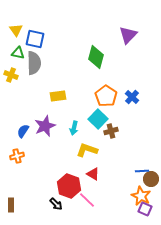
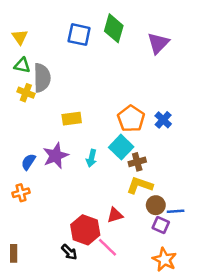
blue square: (35, 39) -> (79, 35), moved
green diamond: (96, 57) -> (114, 28), moved
yellow cross: (11, 75) -> (26, 93), moved
yellow L-shape: (87, 150) -> (140, 185), moved
red triangle: (93, 174) -> (115, 215), turned -48
brown circle: (151, 179) -> (156, 205), moved
orange star: (141, 196) -> (164, 260), moved
purple square: (145, 209) -> (161, 225), moved

